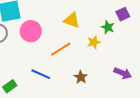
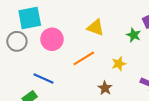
yellow star: (94, 42) -> (119, 64), moved
blue line: (41, 74) -> (43, 78), moved

